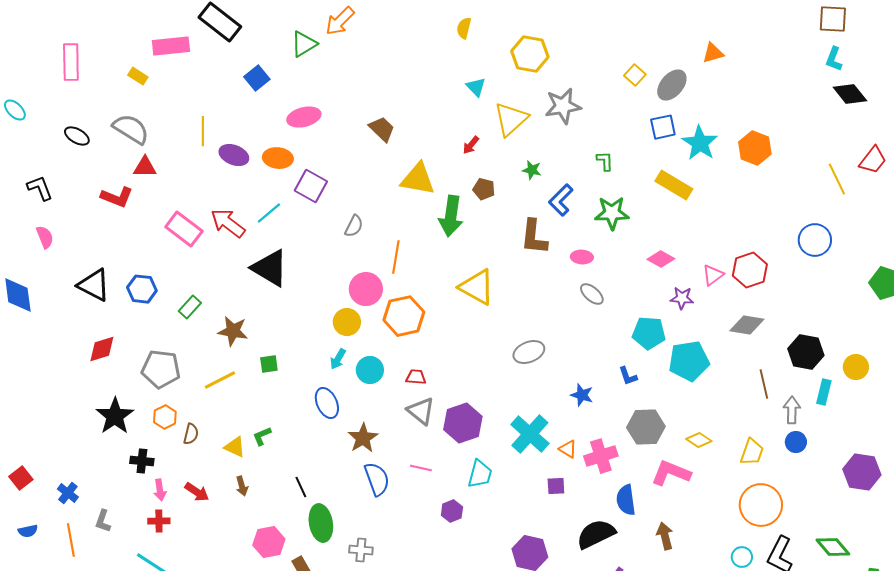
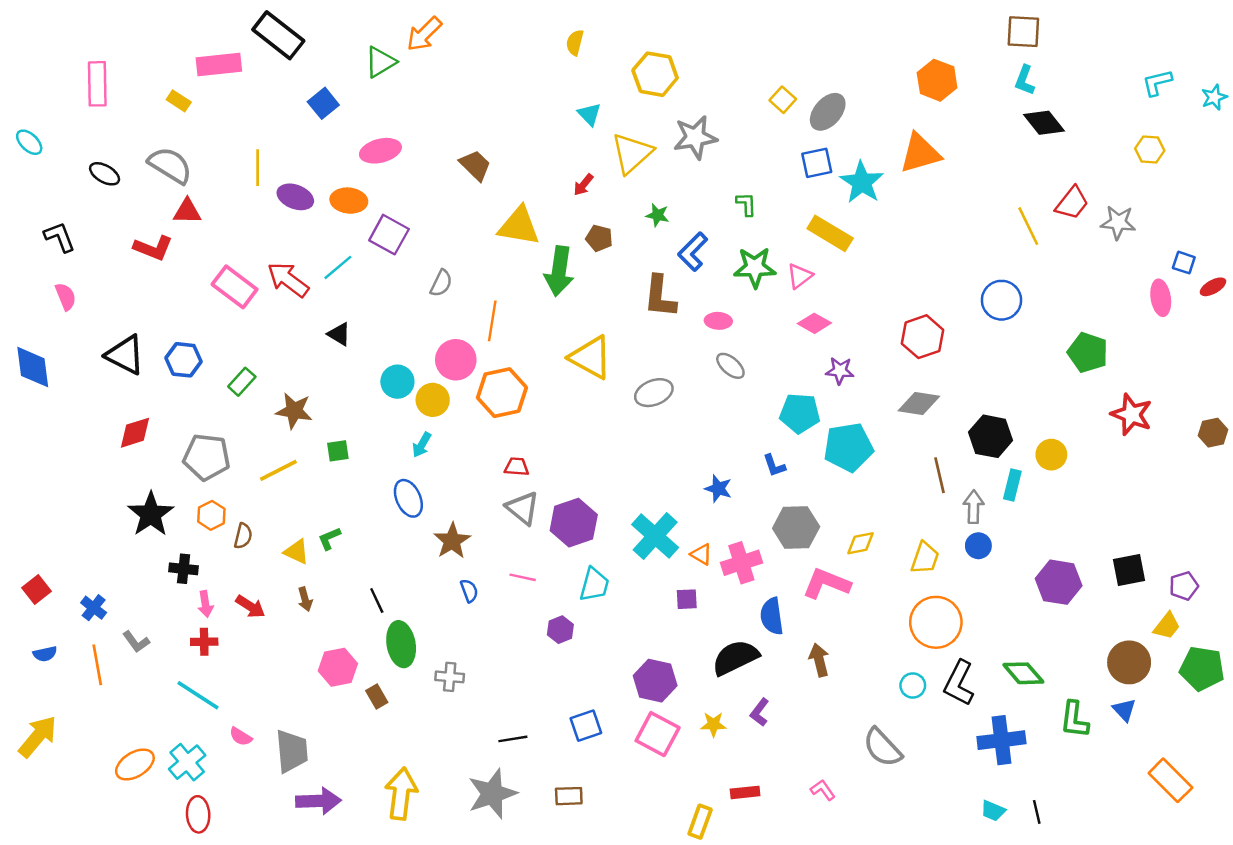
orange triangle: (713, 53) -> (920, 153), moved, size x1.6
orange hexagon: (755, 148) -> (937, 80), moved
black triangle: (270, 268) -> (339, 334), size x0.5
pink triangle: (713, 275) -> (800, 276), moved
gray ellipse: (529, 352) -> (654, 393), moved
cyan circle: (370, 370) -> (397, 382), moved
yellow diamond: (699, 440) -> (861, 543), turned -45
blue semicircle: (377, 479) -> (469, 591), size x0.6
gray L-shape: (103, 521) -> (136, 642), turned -55

